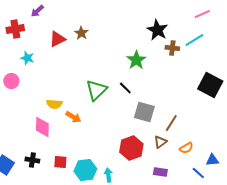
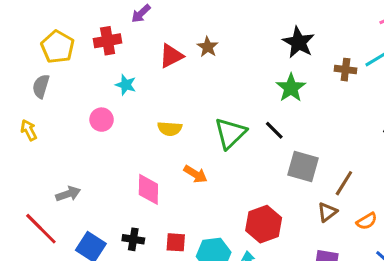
black star: (157, 30) -> (298, 42), moved
yellow semicircle: (54, 104) -> (170, 129), moved
red hexagon: (131, 148) -> (264, 224), moved

